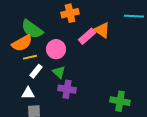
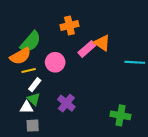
cyan line: (134, 16) -> (135, 62), moved
green semicircle: (32, 29) -> (31, 42), turned -85
green triangle: (59, 72) -> (34, 99), moved
purple cross: (67, 89) -> (66, 103), turned 30

